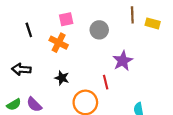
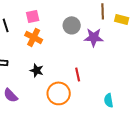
pink square: (66, 19) -> (33, 16), moved
purple star: (123, 61) -> (94, 37), moved, turned 30

